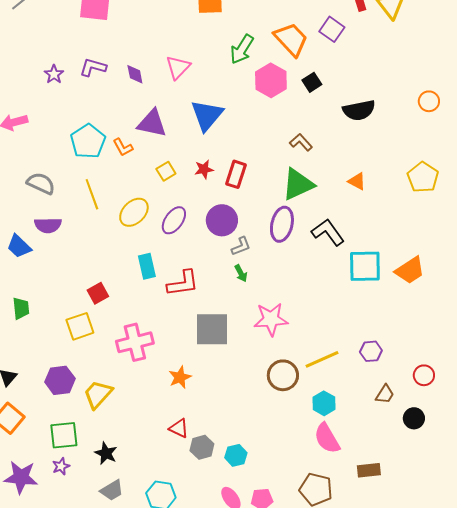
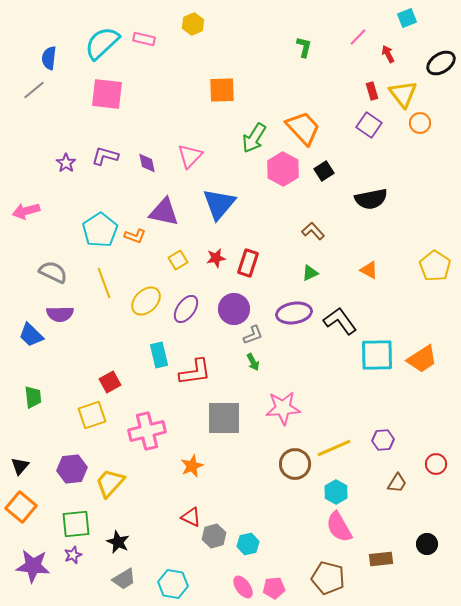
purple square: (332, 29) -> (369, 125), moved
orange circle: (429, 101) -> (420, 123), moved
orange L-shape: (123, 147) -> (135, 236), turned -40
green triangle: (298, 184) -> (310, 273), size x0.5
purple ellipse: (282, 224) -> (294, 313), turned 68
black circle: (414, 418) -> (427, 544), moved

